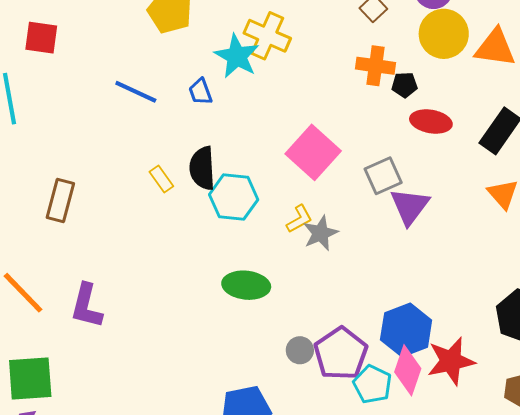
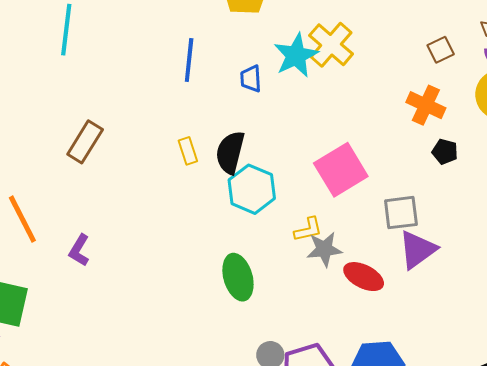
black pentagon: (405, 85) -> (445, 152), moved
blue line: (136, 92) -> (189, 60), turned 54
red ellipse: (431, 121) -> (364, 277), moved
green ellipse: (246, 285) -> (238, 277), turned 51
purple L-shape: (86, 306) -> (79, 250), size x0.7

